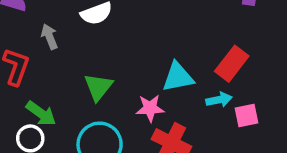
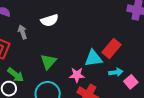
red rectangle: (232, 64) -> (112, 49), moved
pink square: (247, 116) -> (131, 82), turned -32

